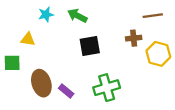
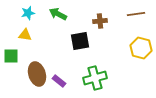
cyan star: (46, 15) -> (28, 13), moved
green arrow: (77, 16) -> (58, 14), moved
brown cross: (134, 38) -> (100, 21), moved

